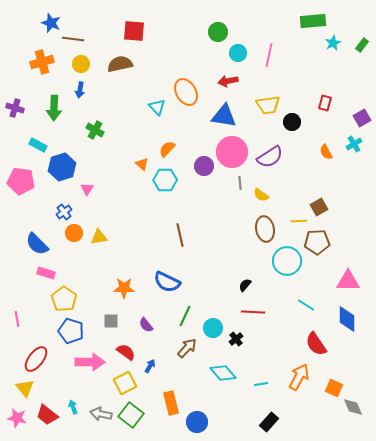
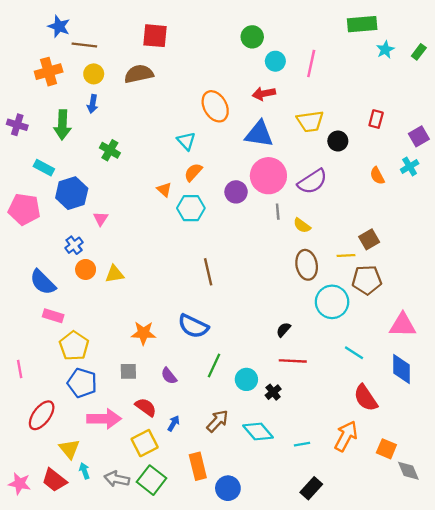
cyan triangle: (157, 107) -> (186, 141), moved
brown arrow: (187, 348) -> (218, 421), moved
yellow triangle: (25, 388) -> (69, 449), moved

